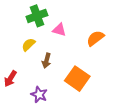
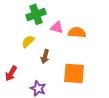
orange semicircle: (95, 38) -> (77, 32), moved, turned 42
orange square: (77, 79) -> (74, 73), turned -30

